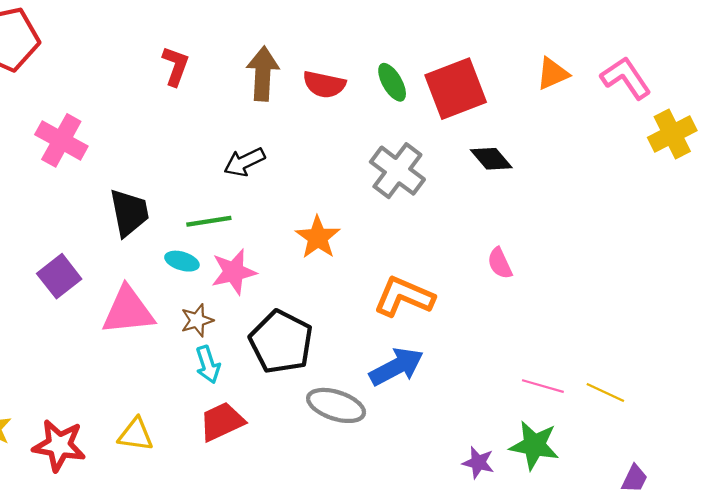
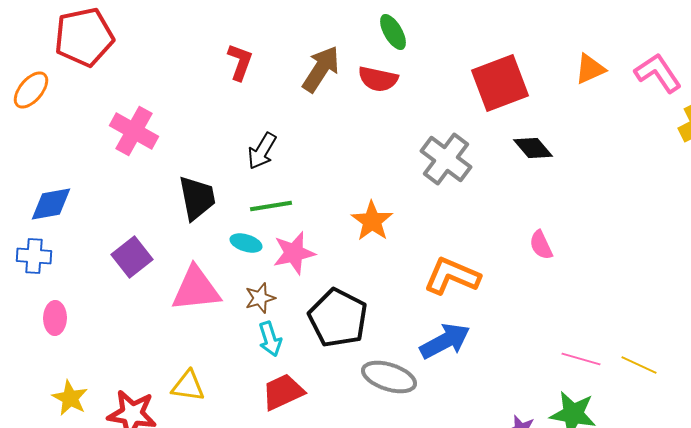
brown arrow: (263, 74) -> (321, 69), turned 30
green ellipse: (392, 82) -> (393, 32), moved
black arrow: (244, 162) -> (262, 151), moved, turned -33
yellow triangle: (136, 435) -> (188, 386), moved

